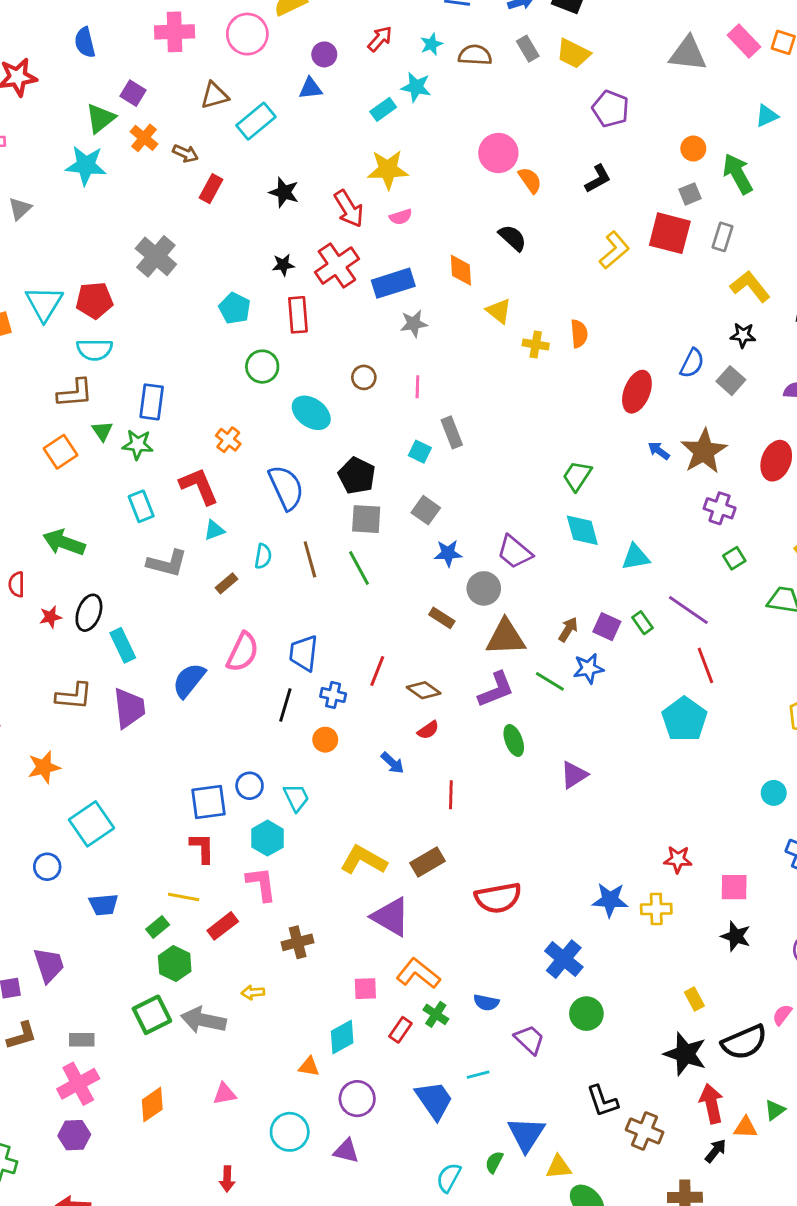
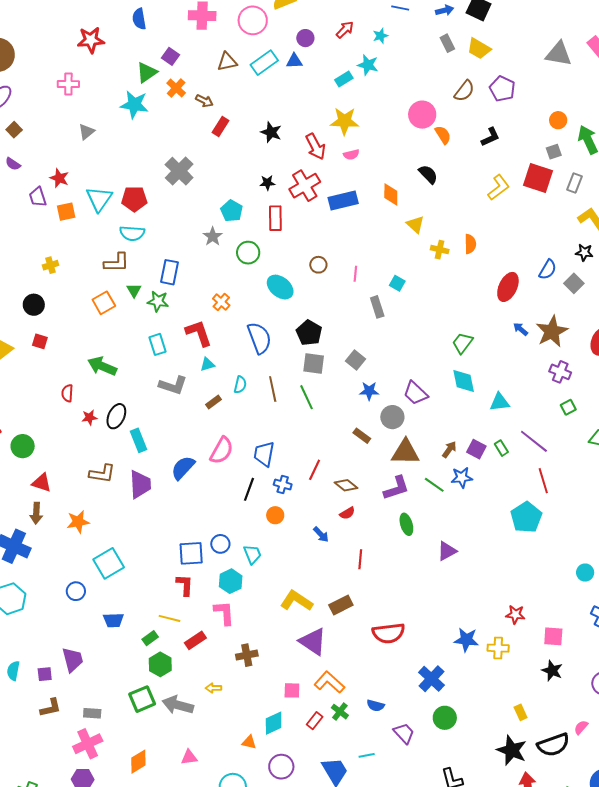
brown semicircle: (475, 55) -> (464, 91), moved, turned 120
cyan rectangle: (256, 121) -> (264, 63), moved
gray star: (414, 324) -> (213, 236), moved, turned -30
cyan square: (420, 452) -> (397, 283), moved

